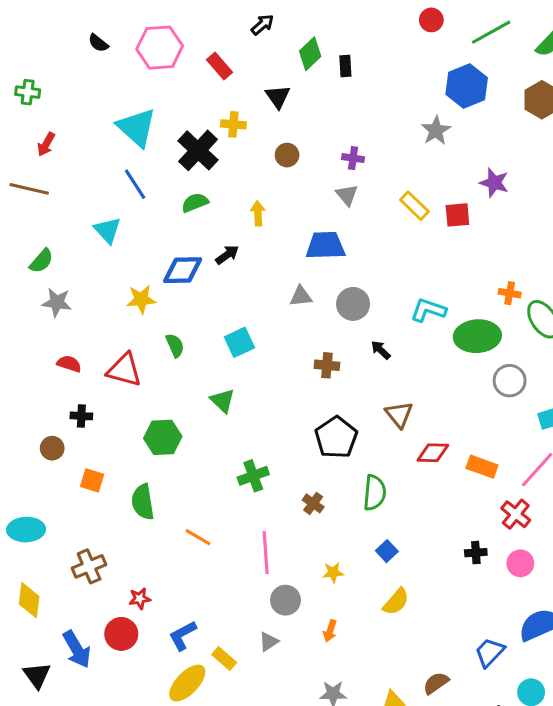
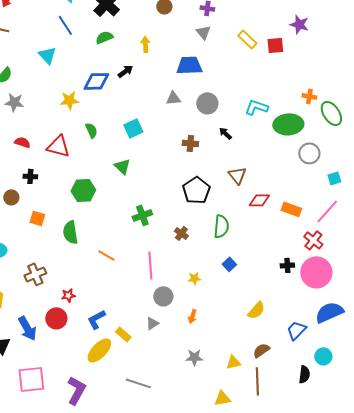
pink circle: (520, 563) -> (316, 272), size x1.8
yellow semicircle: (396, 602) -> (256, 310), moved

